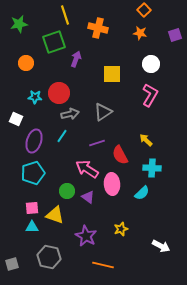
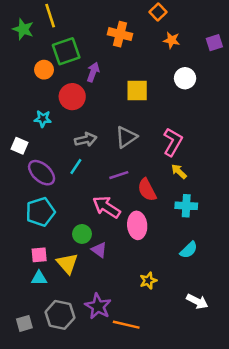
orange square: (144, 10) -> (158, 12), moved
yellow line: (65, 15) -> (50, 16), moved
green star: (19, 24) -> (23, 29), turned 30
orange circle: (26, 63) -> (44, 70), moved
red circle: (59, 93) -> (72, 97), moved
pink L-shape: (150, 95) -> (173, 142), moved
purple ellipse: (34, 141) -> (42, 173), turned -65
cyan semicircle: (142, 193) -> (189, 250), moved
purple triangle: (88, 197) -> (99, 250), moved
yellow triangle: (55, 215) -> (67, 263), turned 30
purple star: (86, 236) -> (98, 306), moved
gray square: (12, 264) -> (24, 323), moved

